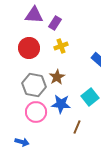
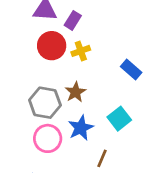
red circle: (29, 48) -> (52, 46), moved
blue star: (61, 104) -> (81, 128), turned -30

